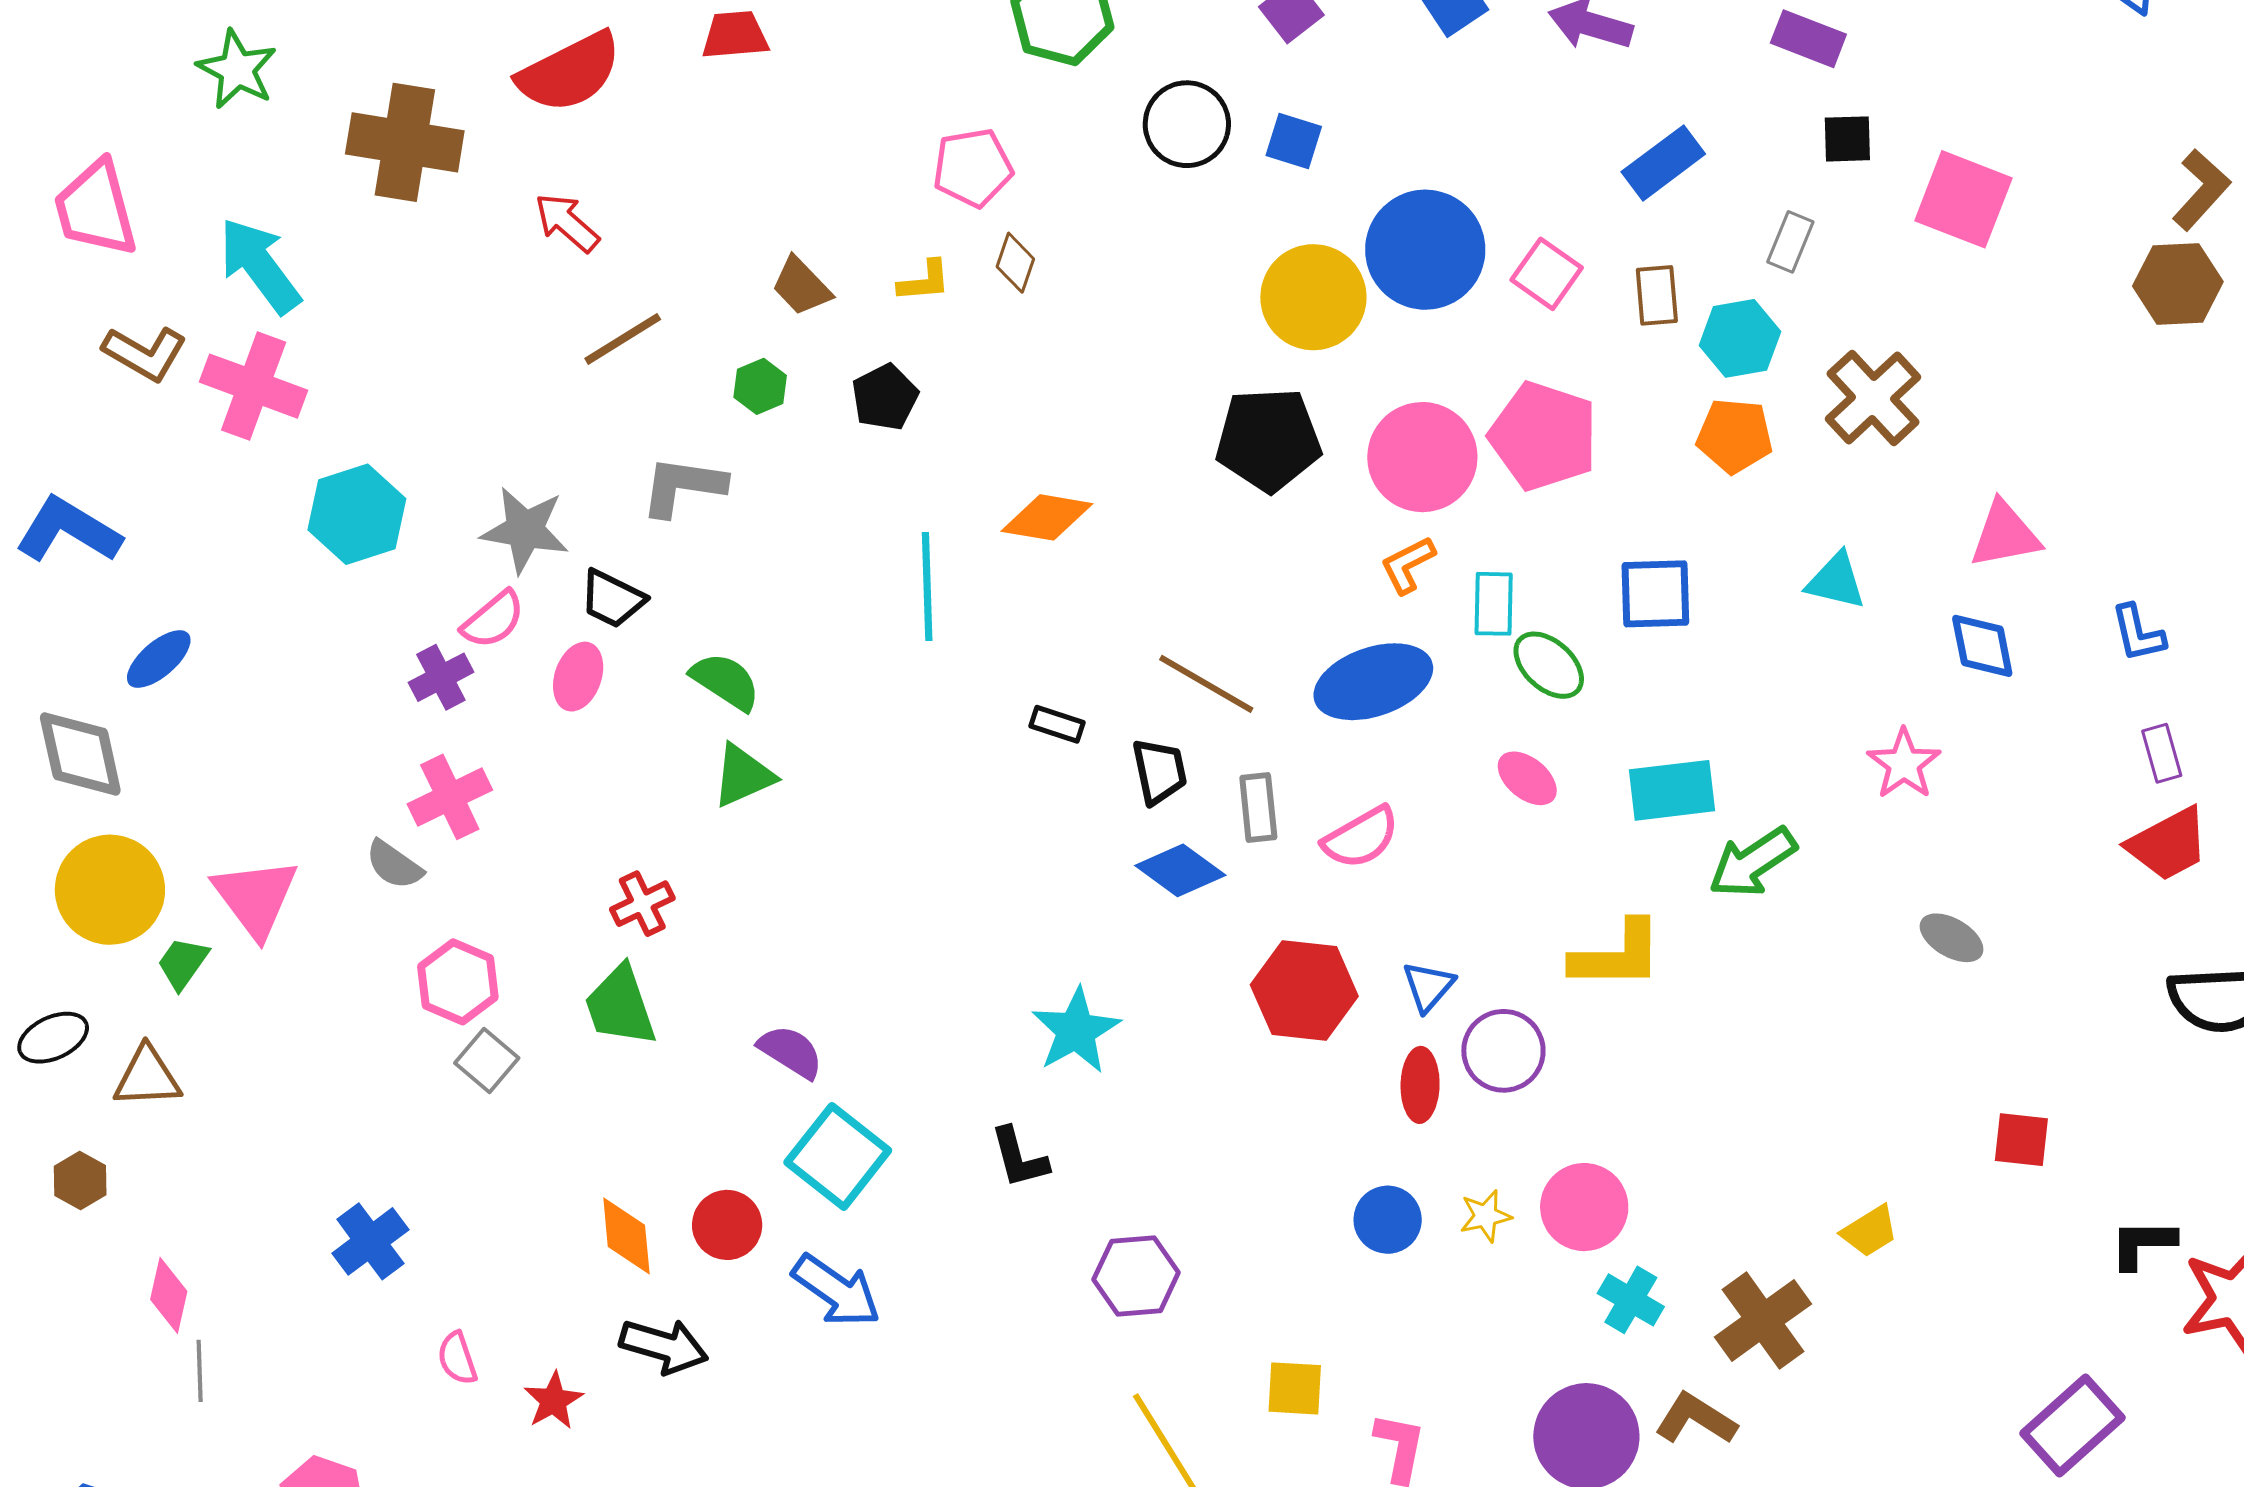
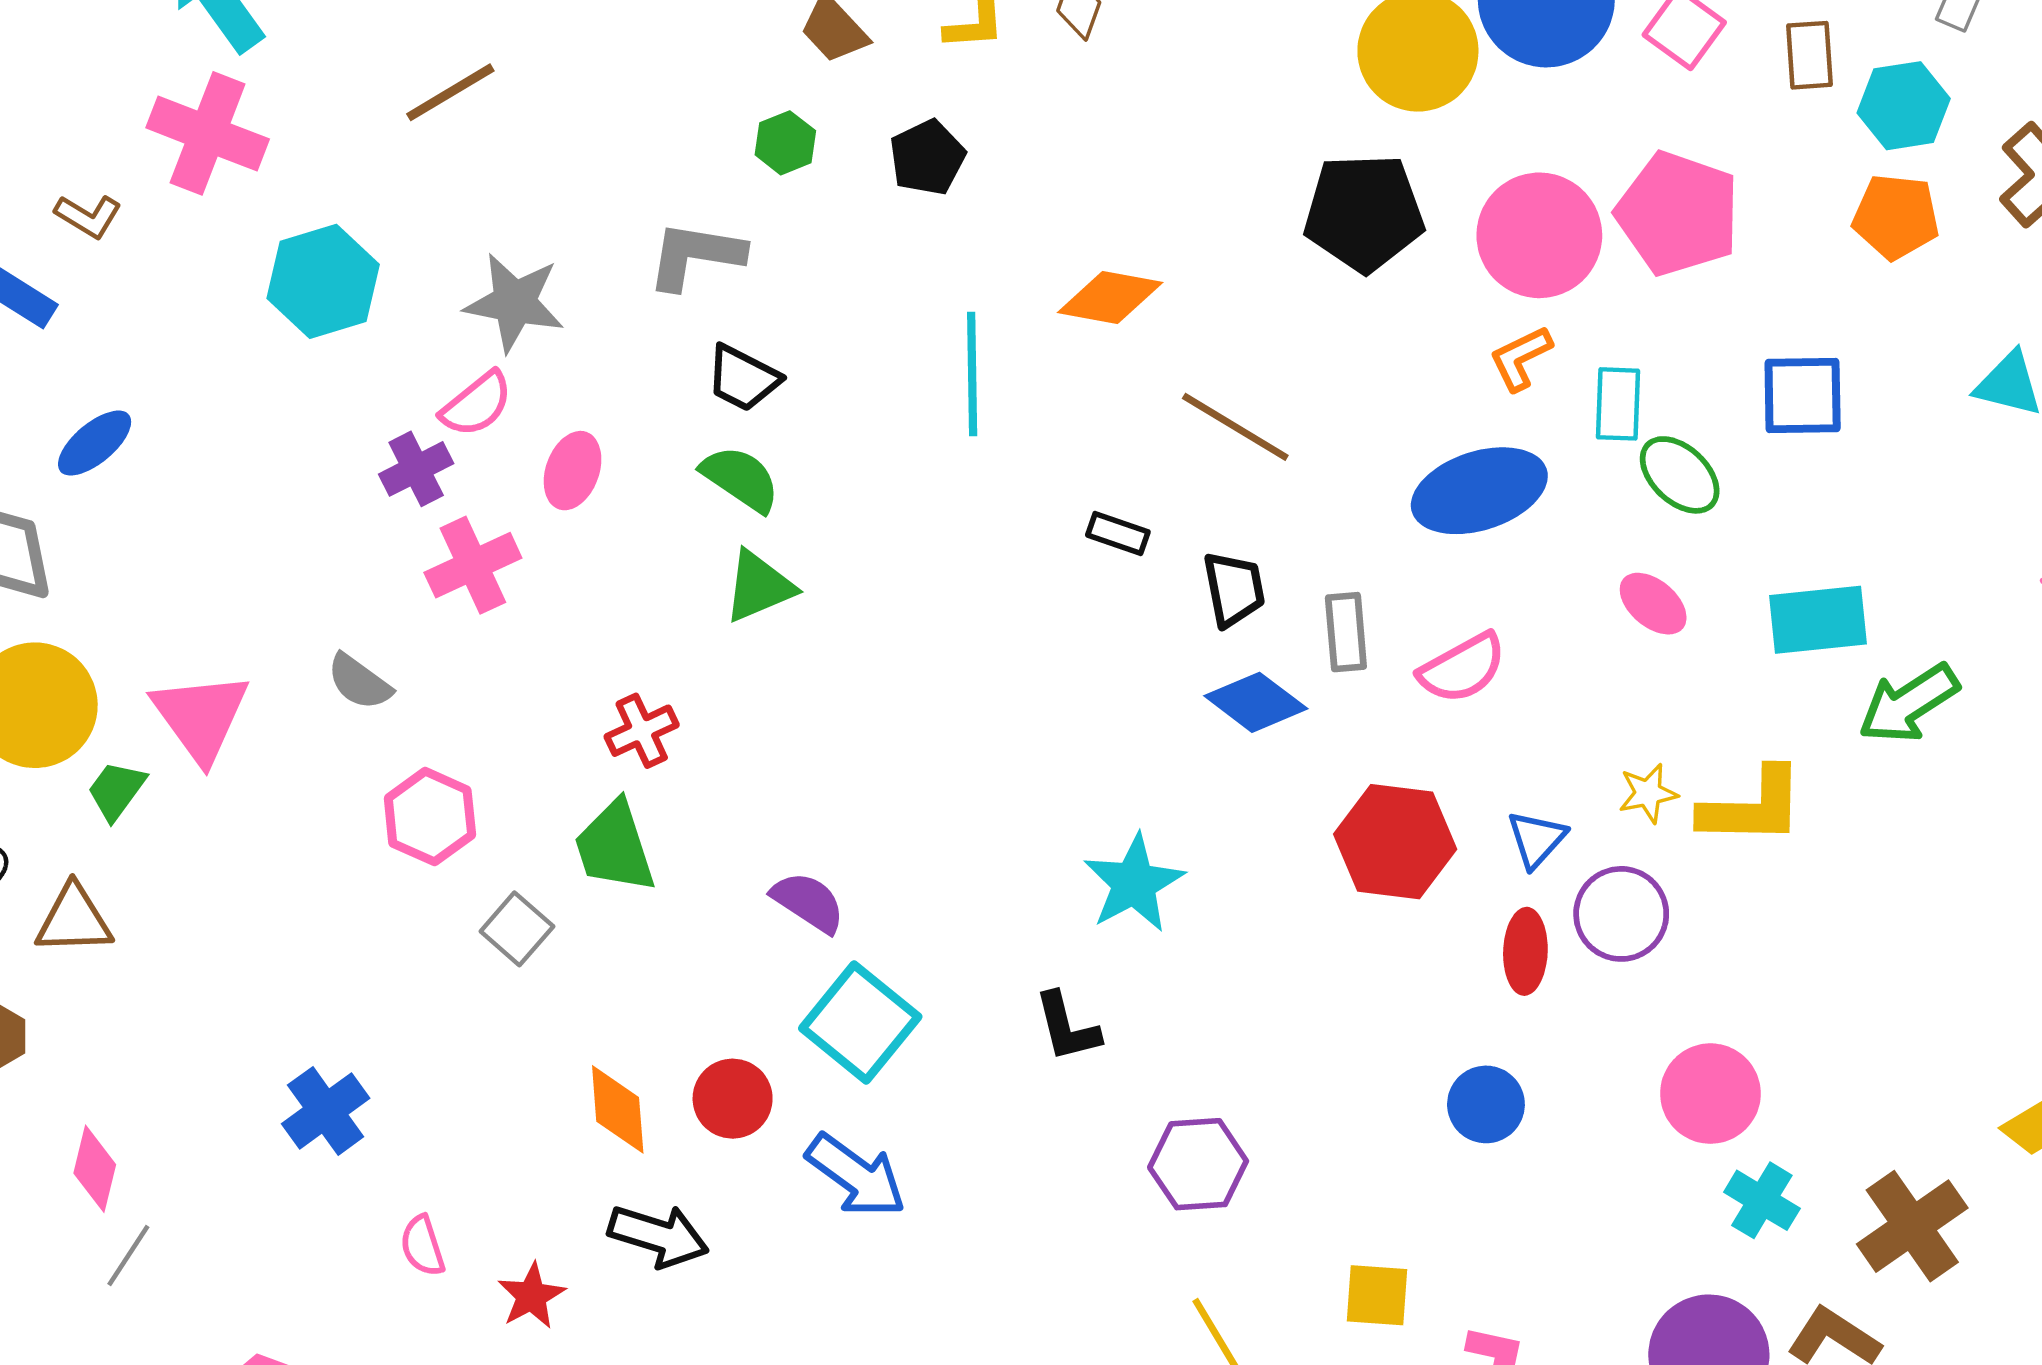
brown line: (623, 339) -> (450, 92), moved
brown L-shape: (145, 353) -> (88, 216), moved, size x0.7
black trapezoid: (612, 599) -> (743, 378), moved
brown line: (1206, 684) -> (1235, 427), moved
pink cross: (450, 797) -> (473, 565), moved
gray square: (487, 1060) -> (517, 929), moved
yellow star: (1486, 1216) -> (1648, 793), moved
gray line: (200, 1371) -> (128, 1256), turned 34

